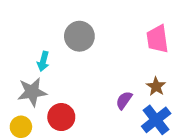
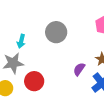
gray circle: (79, 36) -> (56, 32), moved

